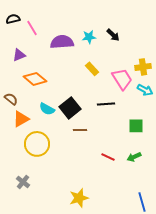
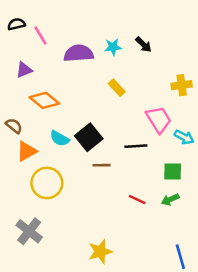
pink trapezoid: (122, 79) -> (159, 119), moved
cyan arrow: (145, 90) -> (184, 137), moved
black line: (106, 104) -> (136, 146), moved
green square: (136, 126) -> (173, 172), moved
gray cross: (23, 182) -> (29, 231), size x1.5

